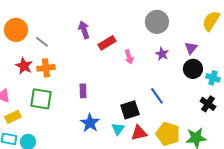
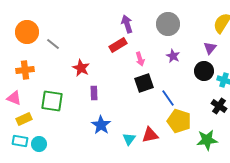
purple arrow: (84, 30) -> (127, 24), moved
purple triangle: (191, 48) -> (210, 48), moved
red star: (24, 66) -> (81, 68), moved
orange cross: (46, 68) -> (25, 70), moved
black square: (130, 110) -> (144, 83), moved
cyan triangle: (118, 129) -> (129, 139), moved
yellow pentagon: (168, 134) -> (179, 121), moved

